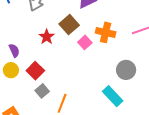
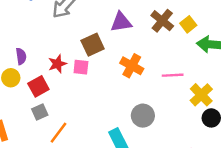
red star: (47, 37) -> (57, 64), moved
pink square: (85, 42) -> (81, 67), moved, turned 32

